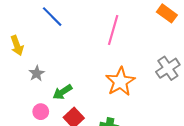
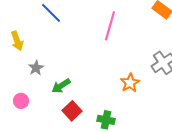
orange star: (120, 82) -> (130, 83), moved, size x0.7
pink circle: (41, 112) -> (21, 101), moved

